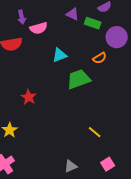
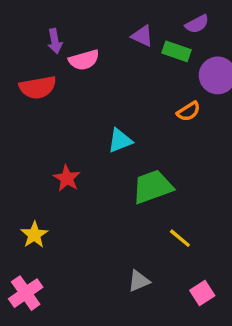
cyan triangle: (60, 55) -> (120, 141), moved
green trapezoid: (79, 79) -> (153, 187), moved
gray triangle: (71, 166) -> (139, 281), moved

